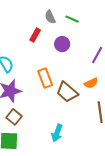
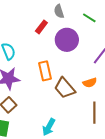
green line: (72, 19) -> (89, 18), moved
purple circle: (62, 44) -> (67, 40), size x1.5

